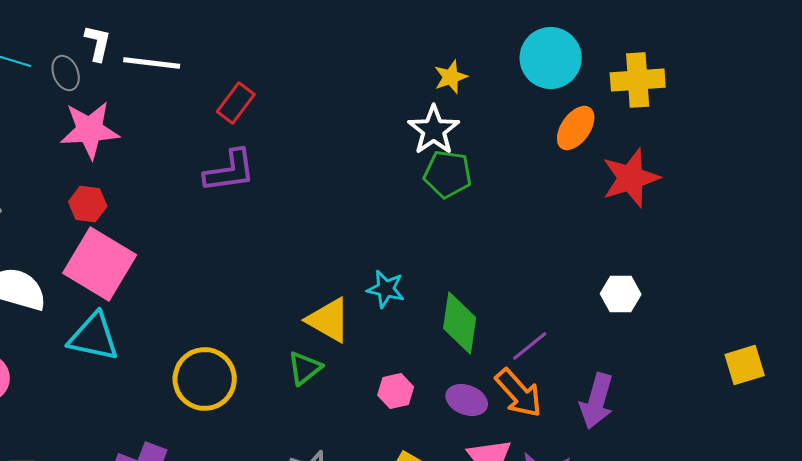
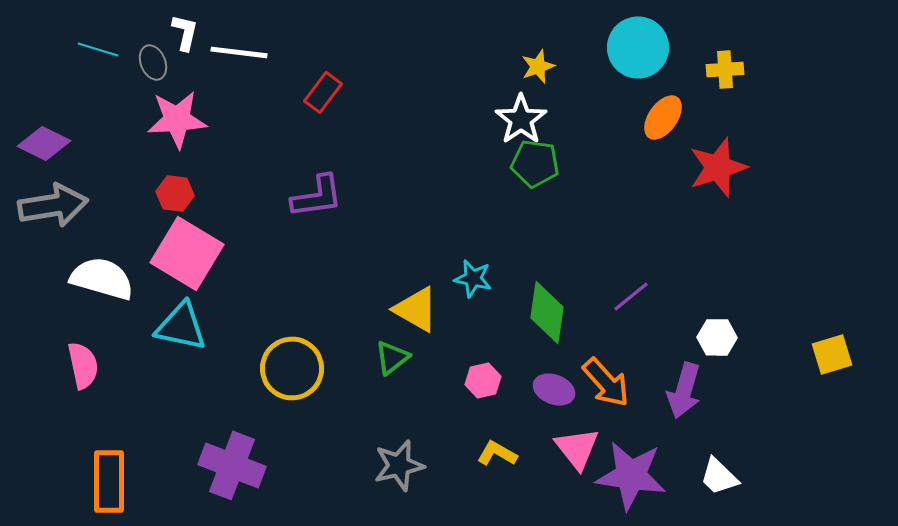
yellow cross: (638, 80) -> (725, 69), size x0.7
purple L-shape: (230, 171) -> (317, 196), moved
white hexagon: (621, 294) -> (717, 337), moved
purple line: (530, 346) -> (631, 296), moved

